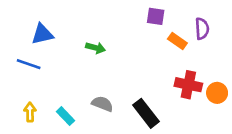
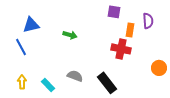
orange rectangle: (177, 41) -> (130, 30), turned 64
blue line: (29, 64) -> (21, 47), turned 42
red cross: (188, 85) -> (121, 49), moved

